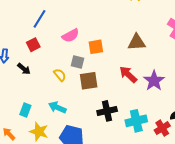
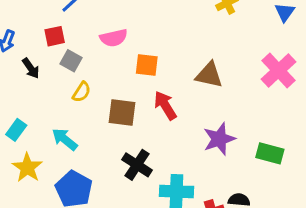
gray square: (77, 62) -> (71, 61), moved
red arrow: (128, 74) -> (165, 105), moved
yellow semicircle: (60, 75) -> (82, 92), turned 56
black cross: (107, 111) -> (137, 165), turned 30

